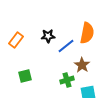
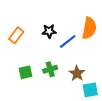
brown star: (82, 65) -> (77, 73), moved
green cross: (67, 80) -> (50, 69), moved

